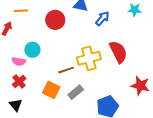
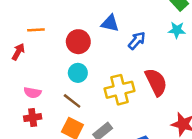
cyan circle: (32, 50) -> (78, 73), moved
brown line: (66, 70) -> (72, 101), moved, turned 56
red cross: (19, 81) -> (33, 118), turned 32

